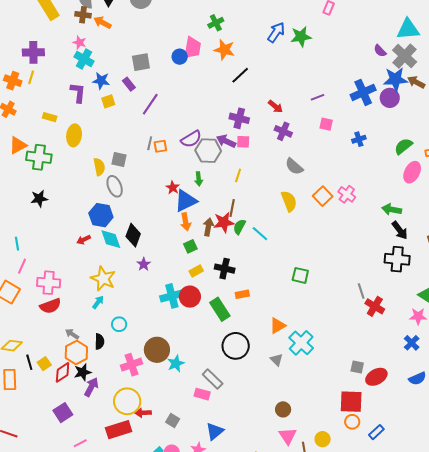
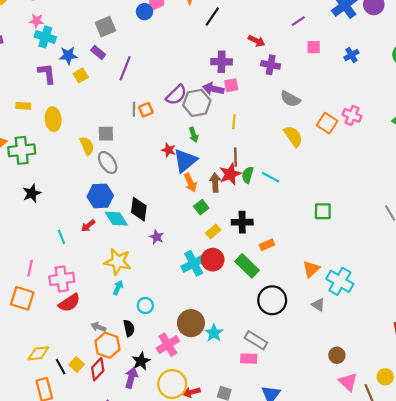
cyan line: (17, 244) -> (61, 237), moved
black star: (83, 372) -> (141, 361), moved

